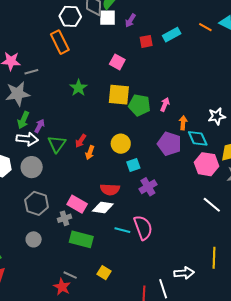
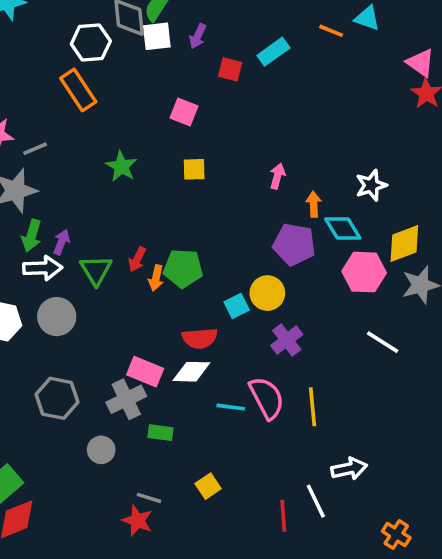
red square: (146, 41) -> (230, 69), turned 32
yellow square: (119, 95) -> (194, 169), size x0.6
green pentagon: (139, 105) -> (183, 268), moved
yellow circle: (121, 144) -> (267, 293), moved
cyan square: (133, 165) -> (237, 306), moved
purple cross: (148, 187) -> (287, 340), moved
gray hexagon: (37, 203) -> (57, 398), moved
gray cross: (64, 218) -> (126, 399), size x1.5
gray circle: (34, 239) -> (101, 450), moved
green rectangle: (81, 239) -> (160, 433), size x0.6
yellow line: (214, 258) -> (313, 407), moved
yellow square: (104, 273) -> (208, 486), turned 32

